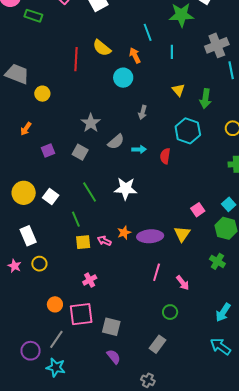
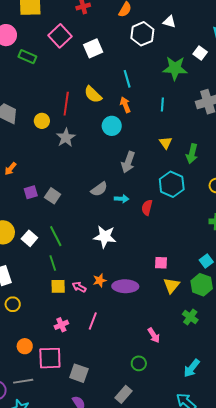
cyan line: (148, 32) -> (127, 79), moved
yellow circle: (42, 94) -> (42, 121), moved
gray arrow: (143, 112) -> (128, 162), size x1.5
gray star: (91, 123) -> (66, 138), moved
gray square: (80, 152) -> (53, 196), moved
green line: (90, 192) -> (56, 236), moved
pink square: (198, 210) -> (161, 263), moved, turned 32
yellow triangle: (182, 234) -> (171, 286), moved
pink line: (157, 272) -> (93, 321), moved
gray line: (56, 339) -> (23, 381), turned 42

